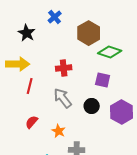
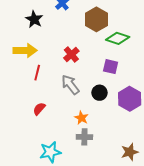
red cross: (64, 68) -> (71, 55), turned -35
orange star: (59, 131) -> (81, 118), moved

